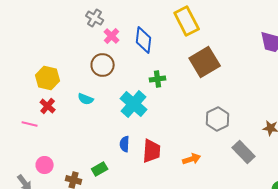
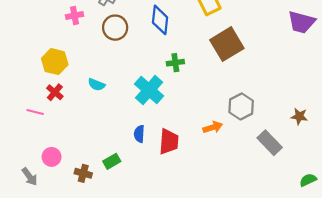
pink cross: (112, 36) -> (75, 16), moved, turned 35
brown circle: (103, 65) -> (115, 28), moved
orange arrow: (192, 159) -> (213, 127), moved

